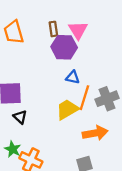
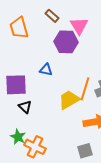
brown rectangle: (53, 29) -> (52, 16), moved, turned -40
blue triangle: (73, 77) -> (46, 70), moved

